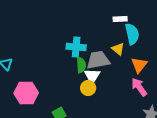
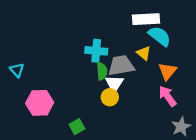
white rectangle: (120, 19) -> (146, 19), size x1.6
cyan semicircle: (132, 34) -> (160, 36), turned -40

